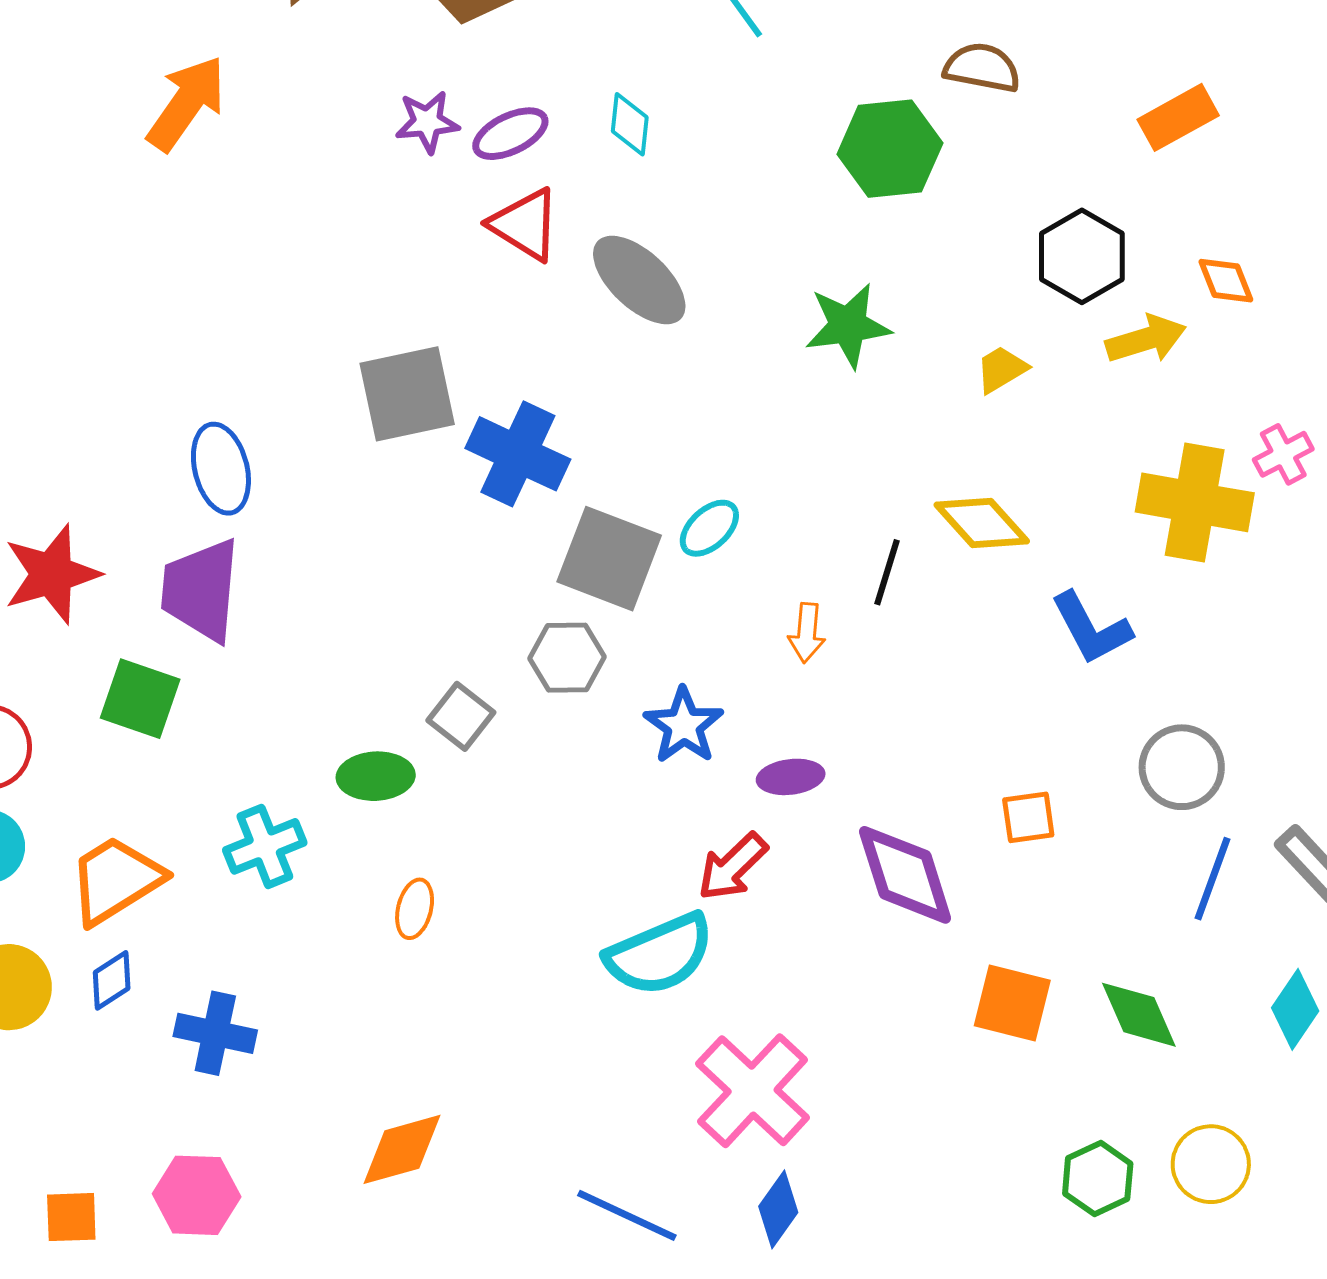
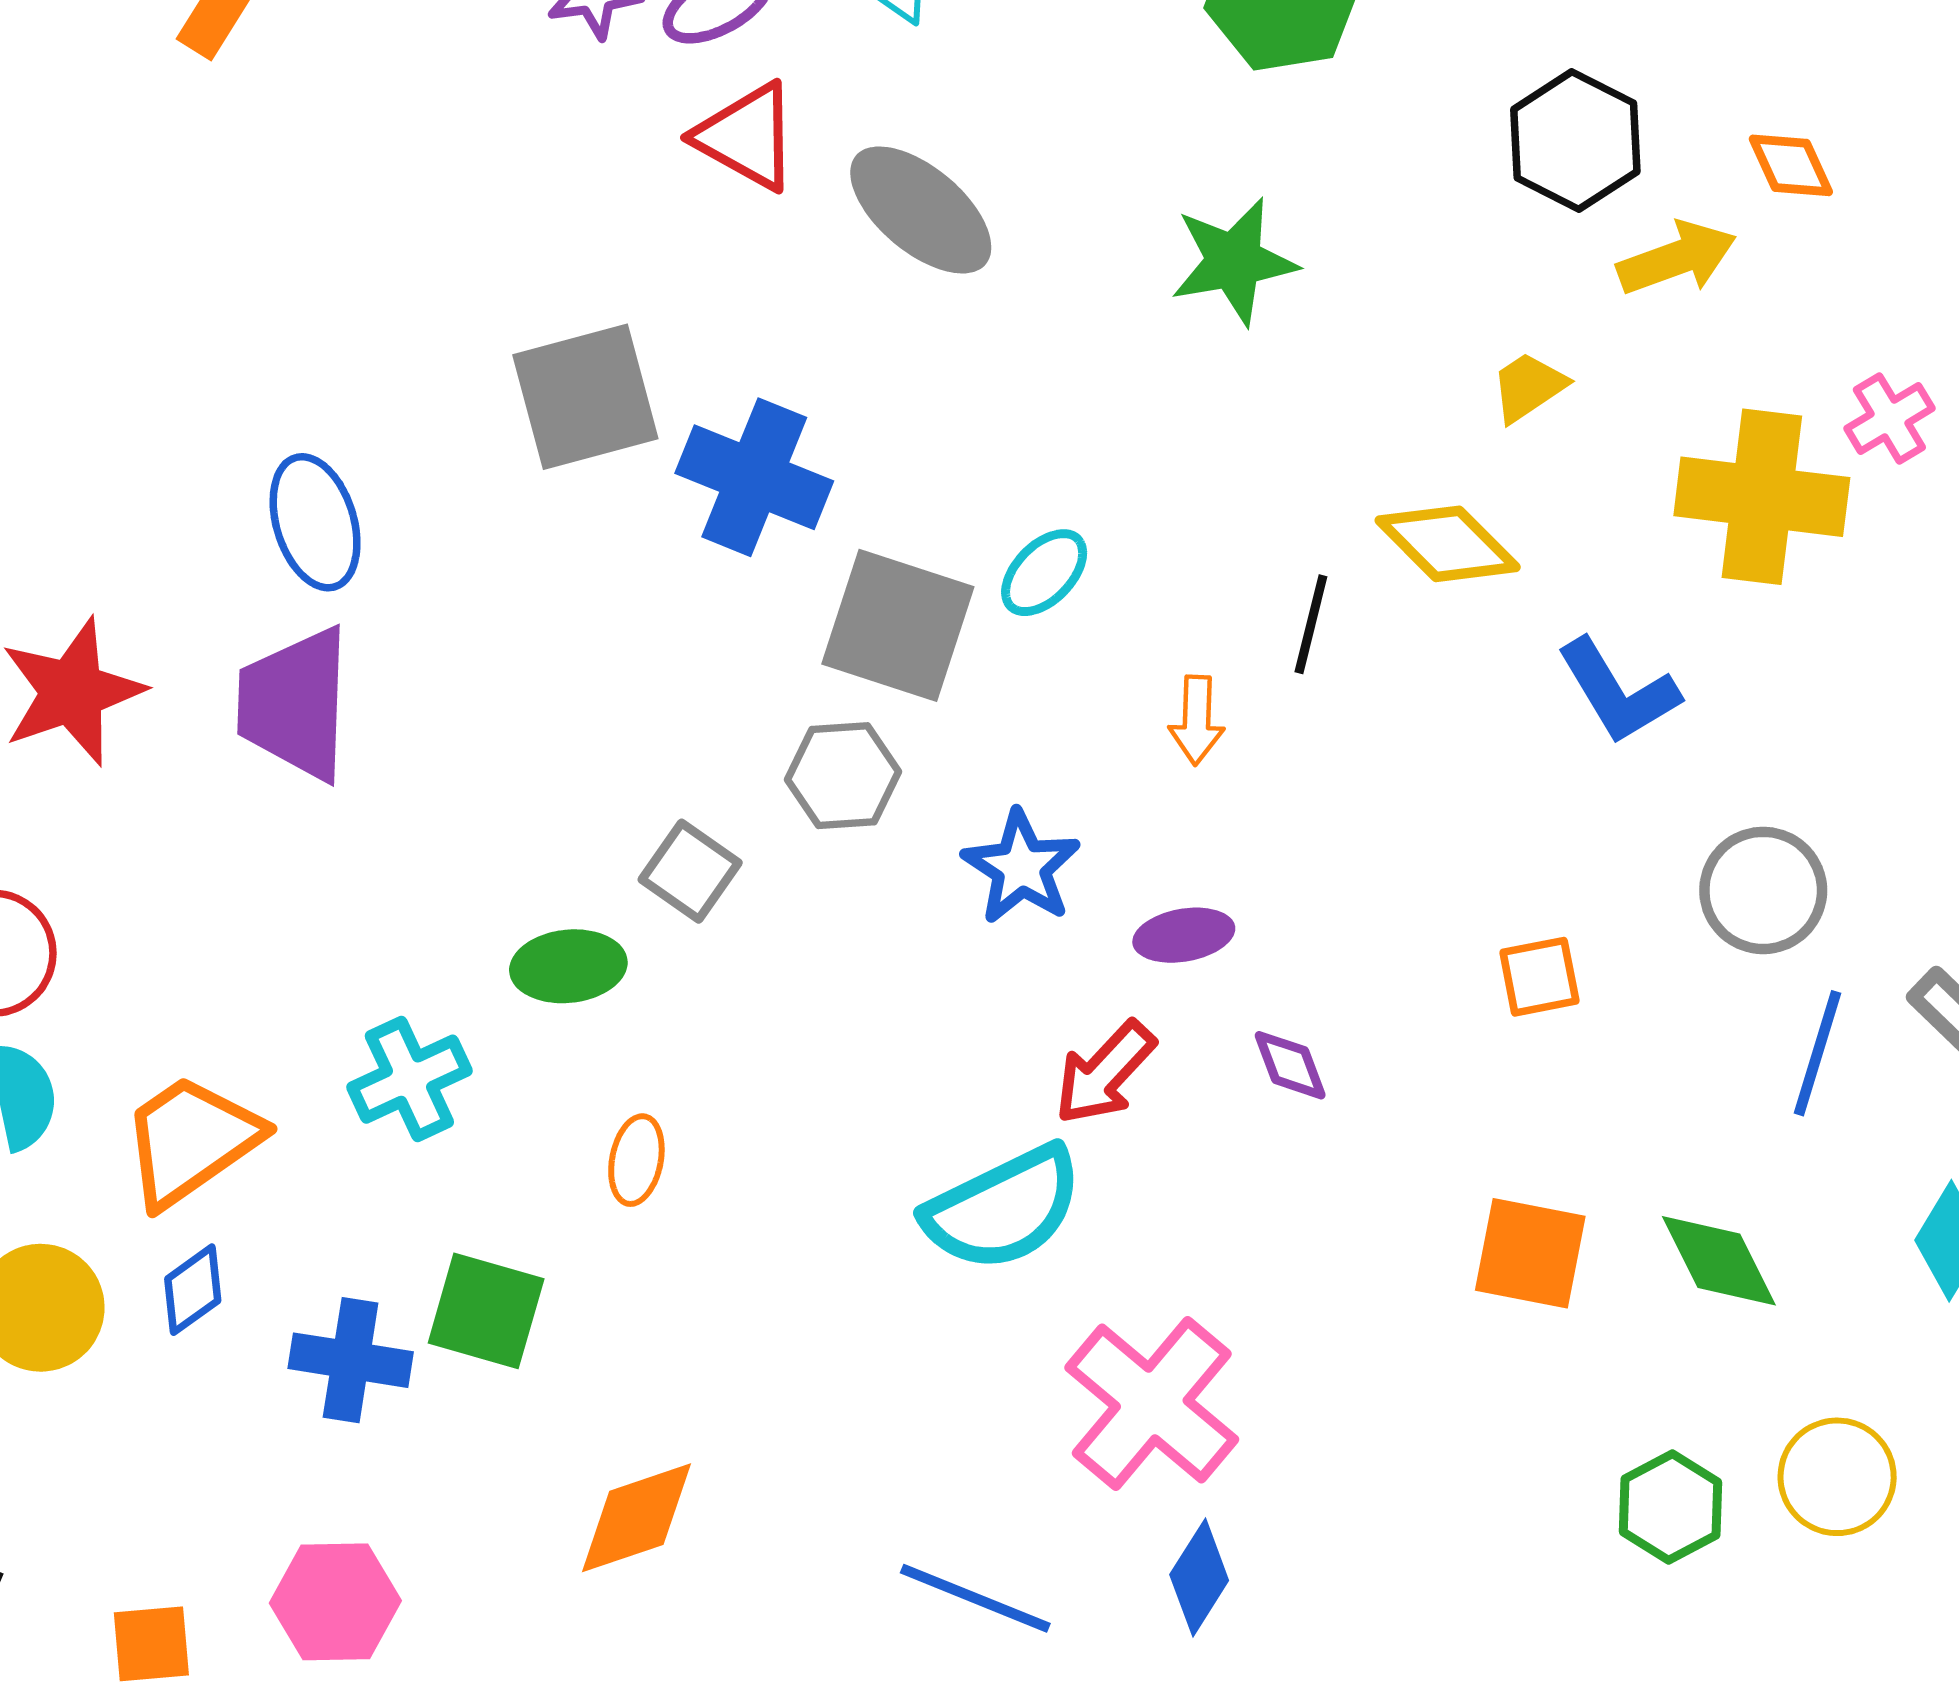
yellow trapezoid: (1001, 369) -> (1528, 387), moved
green square: (140, 699) -> (486, 1311), moved
purple diamond: (905, 875) -> (1290, 1065), moved, size x0.5

